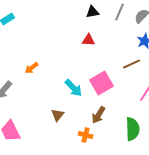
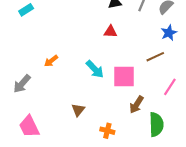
pink square: (102, 83) -> (124, 77), turned 30
cyan arrow: (74, 88) -> (95, 69), moved
brown arrow: (99, 115) -> (137, 105), moved

